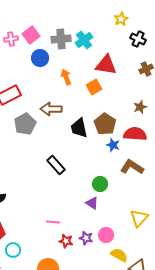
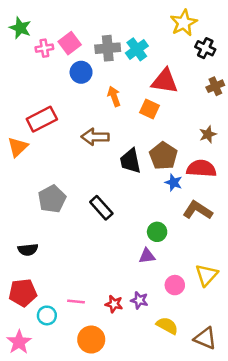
yellow star: (121, 19) -> (184, 23), size x1.5
orange square: (94, 87) -> (149, 109), turned -35
gray pentagon: (25, 124) -> (52, 199), moved
purple triangle: (92, 203) -> (147, 256), turned -40
pink line: (53, 222) -> (76, 302), moved
pink circle: (106, 235) -> (175, 285), moved
yellow semicircle: (119, 255) -> (167, 326), moved

